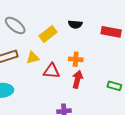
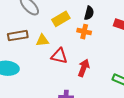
black semicircle: (75, 24) -> (89, 13), turned -88
orange cross: (76, 59) -> (84, 32), moved

